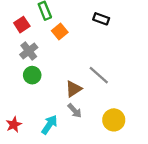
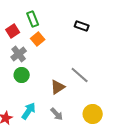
orange square: (60, 31) -> (38, 39), moved
gray arrow: (75, 111) -> (57, 114), moved
cyan arrow: (49, 125) -> (29, 111), moved

